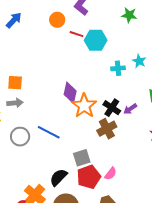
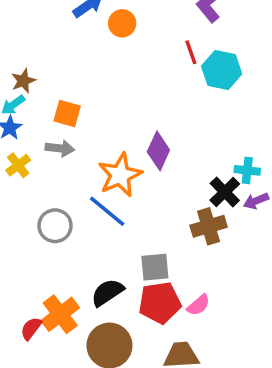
orange circle: (57, 20) -> (122, 23), moved
red line: (77, 34) -> (191, 52), turned 40
cyan cross: (118, 68) -> (247, 170), moved
orange star: (84, 106) -> (120, 175), moved
gray circle: (20, 137) -> (55, 226), moved

